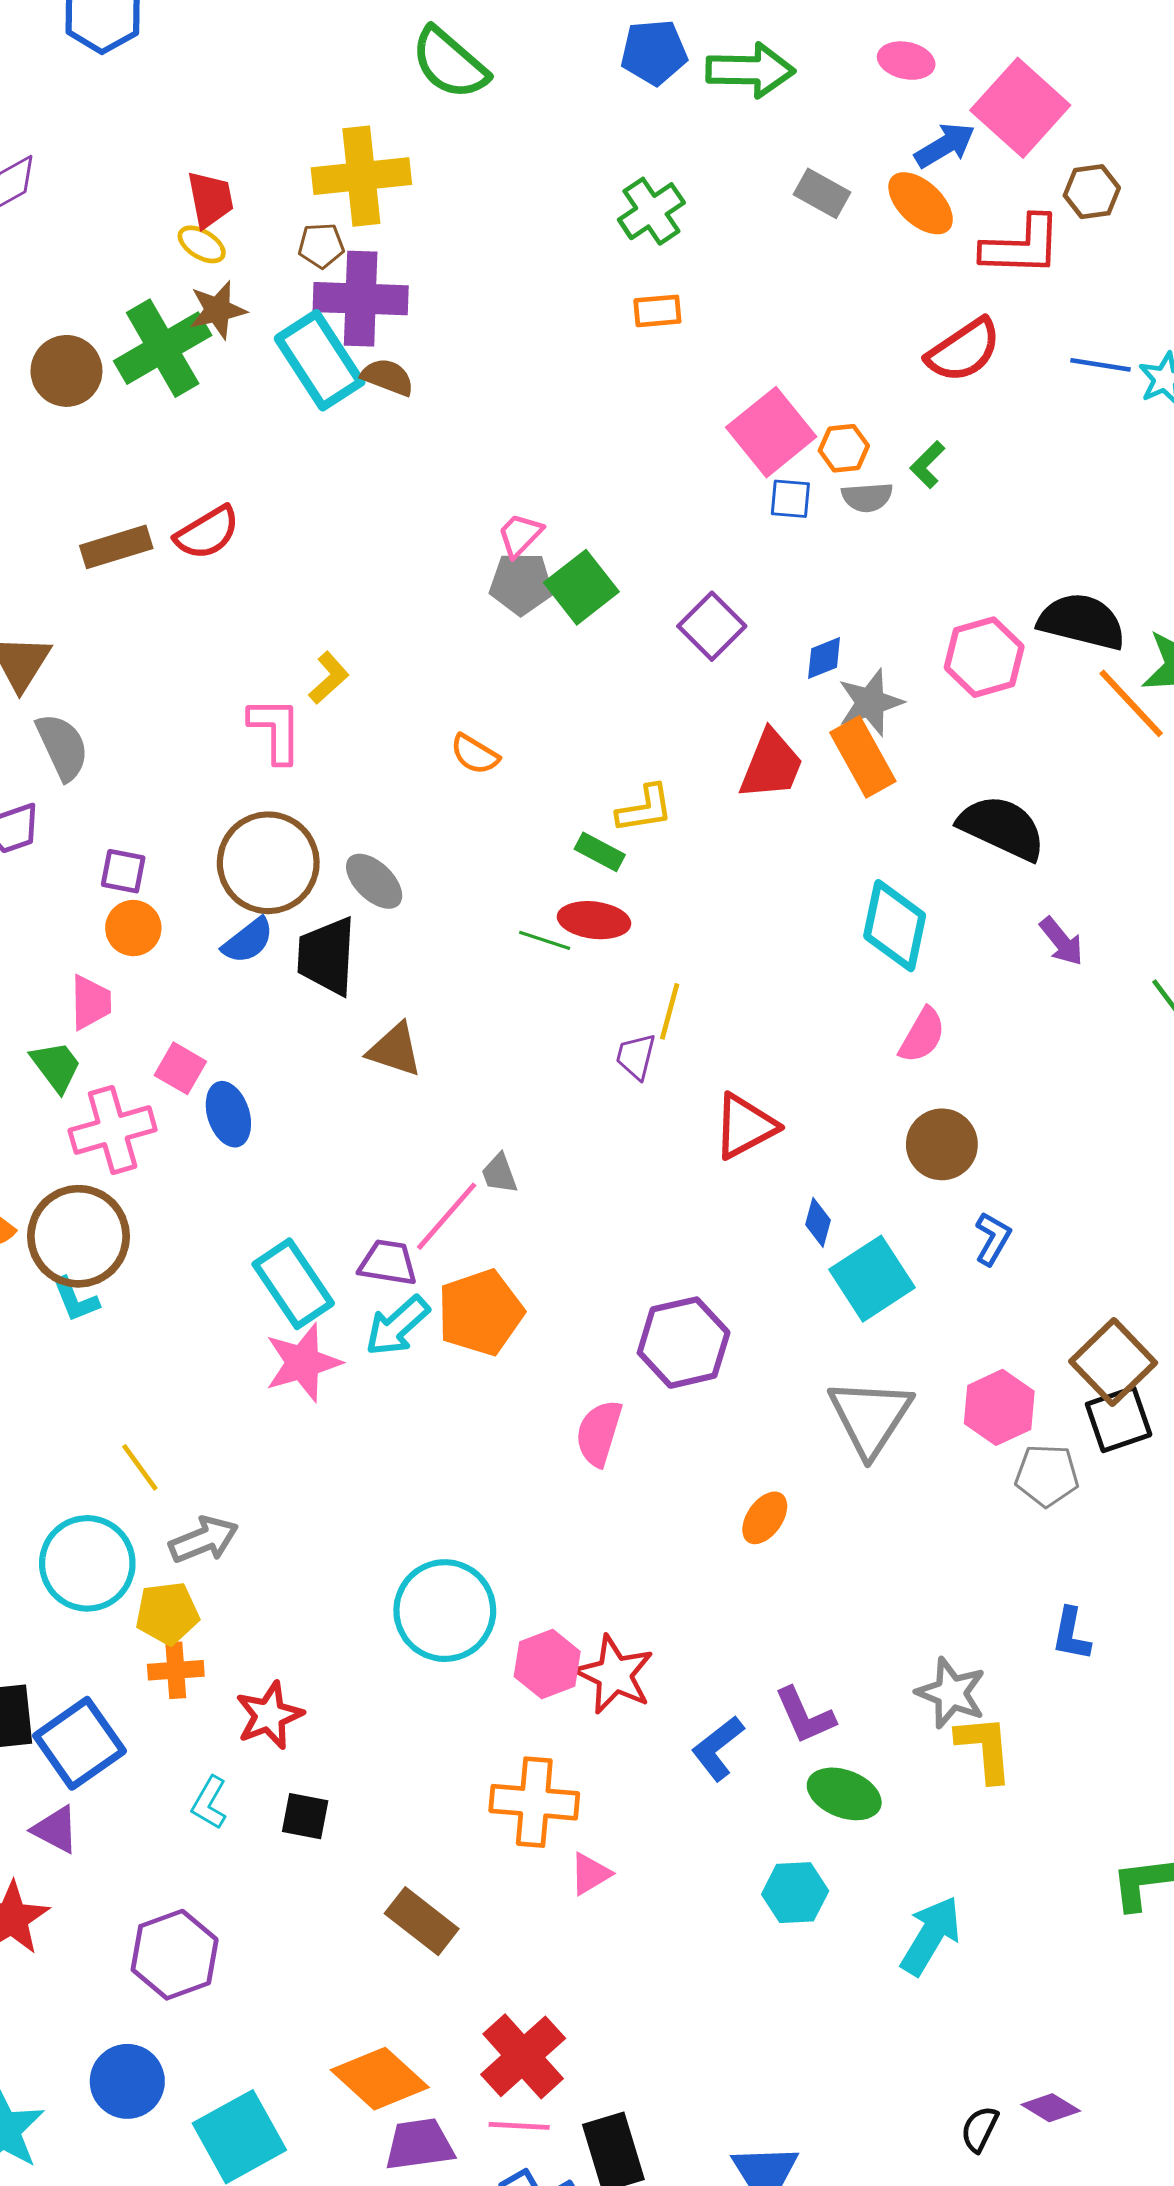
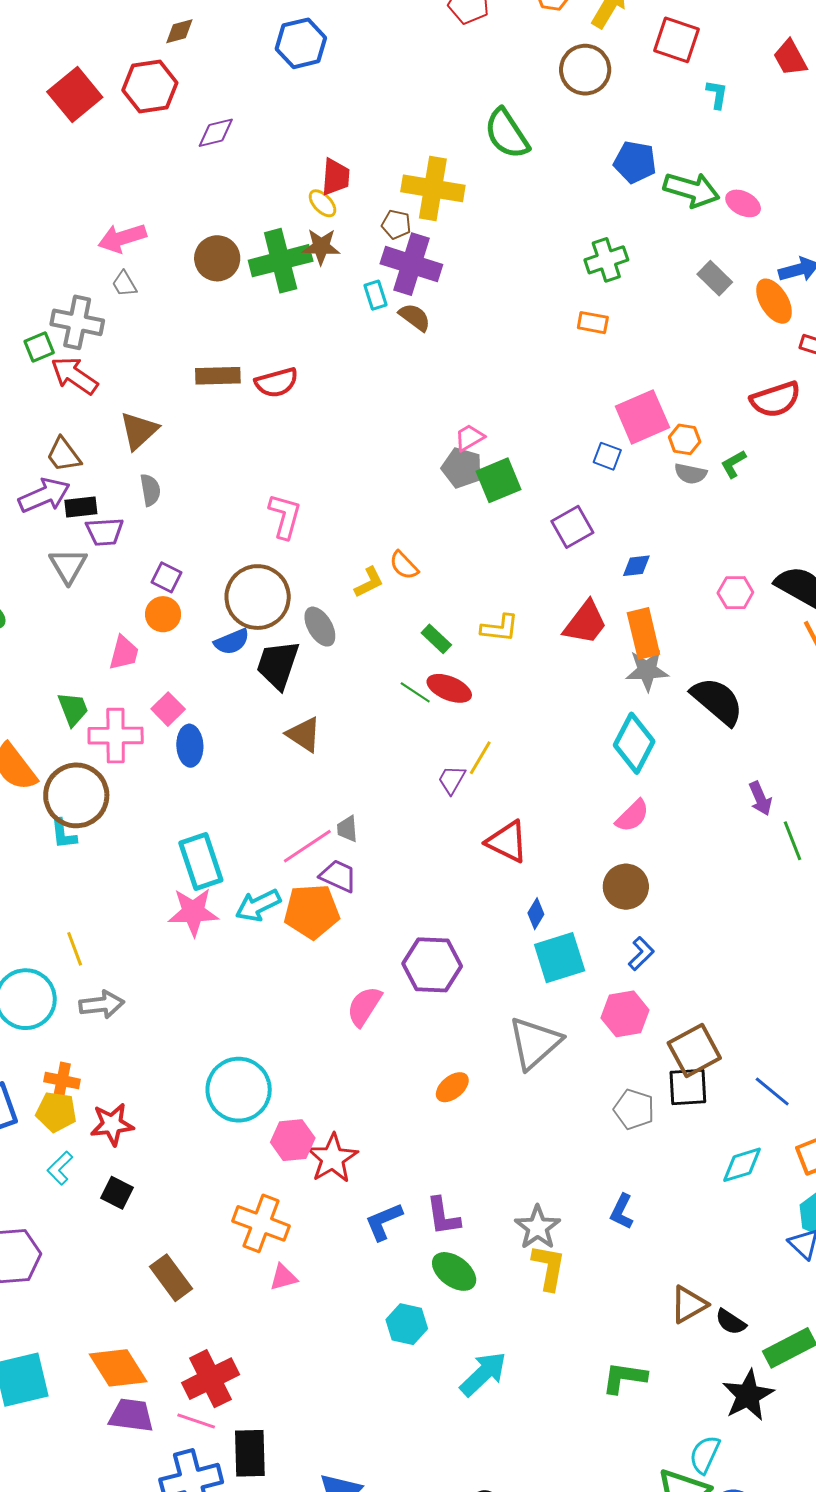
pink ellipse: (906, 61) -> (743, 203), moved
cyan rectangle: (320, 360) -> (376, 295), size x0.5
blue square: (790, 499) -> (607, 456), moved
pink hexagon: (984, 657) -> (735, 593), size x0.7
yellow L-shape: (329, 678) -> (369, 582), moved
gray star: (870, 702) -> (647, 670), moved
gray semicircle: (62, 747) -> (150, 490), size x0.7
green rectangle: (600, 852) -> (436, 639), moved
purple arrow: (1061, 941) -> (760, 799), moved
green trapezoid: (56, 1066) -> (73, 709), moved
red triangle: (745, 1126) -> (507, 842), turned 39
purple trapezoid: (388, 1263) -> (338, 876), moved
pink hexagon: (999, 1407) -> (625, 1014), moved
yellow pentagon: (167, 1613) -> (56, 1112), moved

